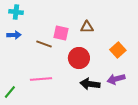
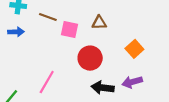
brown line: (44, 44) -> (48, 17), moved
pink line: (41, 79) -> (47, 82), turned -55

